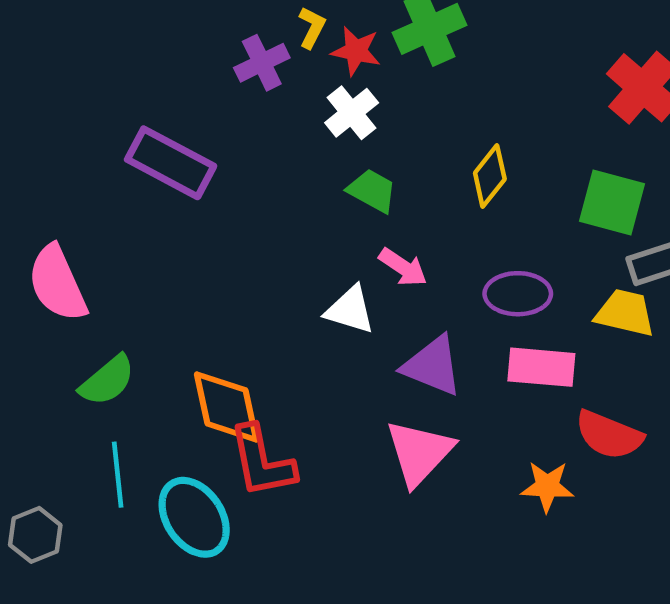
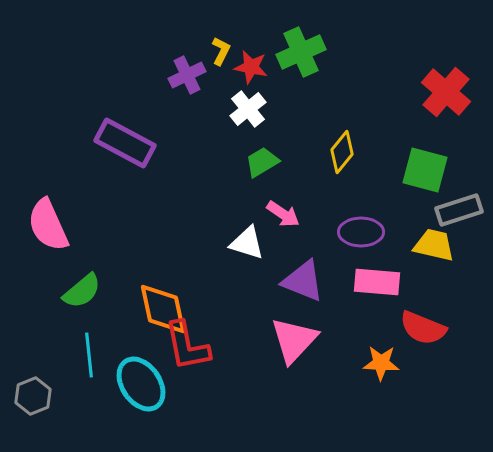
green trapezoid: (372, 191) -> (262, 162), turned -60

